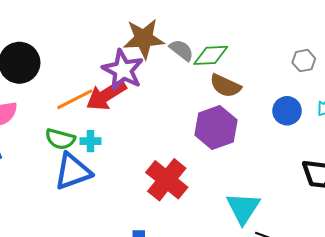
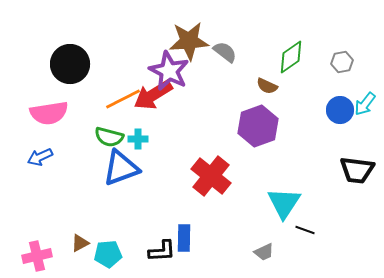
green diamond: (211, 55) -> (291, 57), moved, turned -32
brown semicircle: (225, 86) -> (267, 86), size x0.7
blue circle: (287, 111) -> (340, 110), moved

